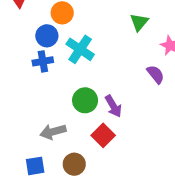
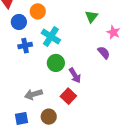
blue circle: (47, 36) -> (19, 22), moved
green circle: (85, 100) -> (56, 63), moved

